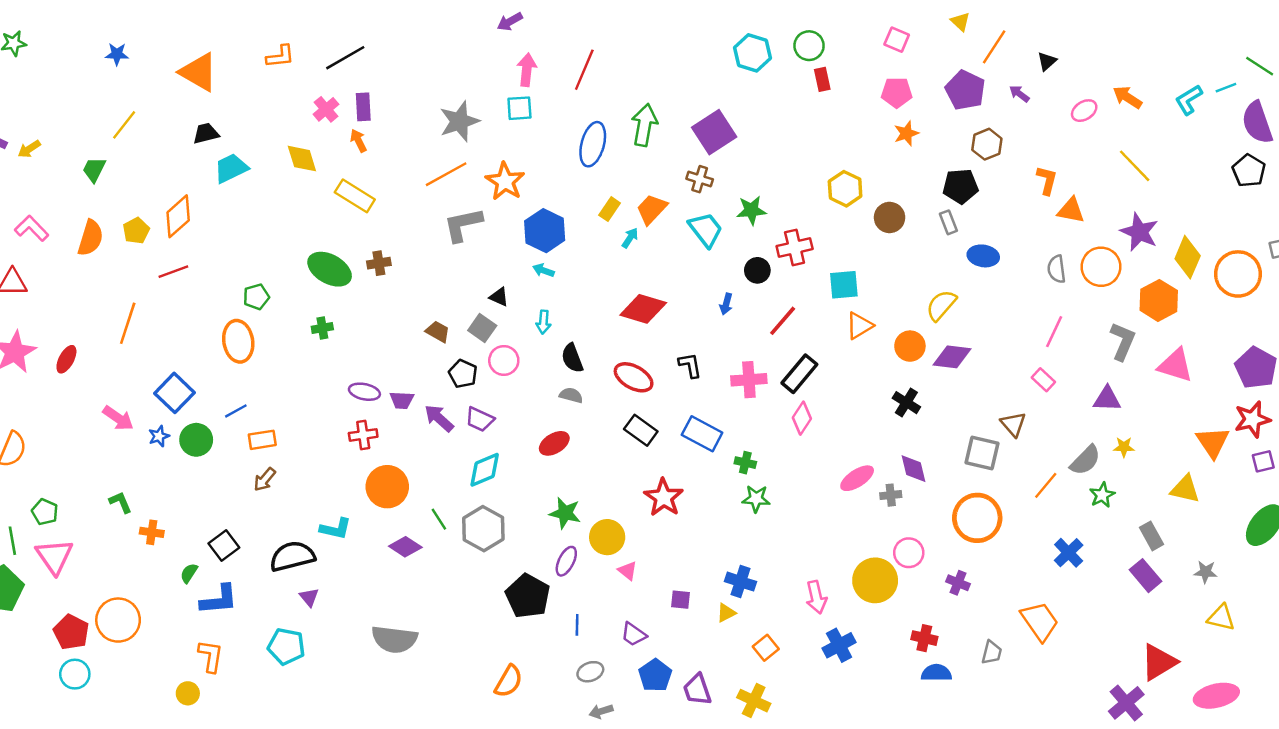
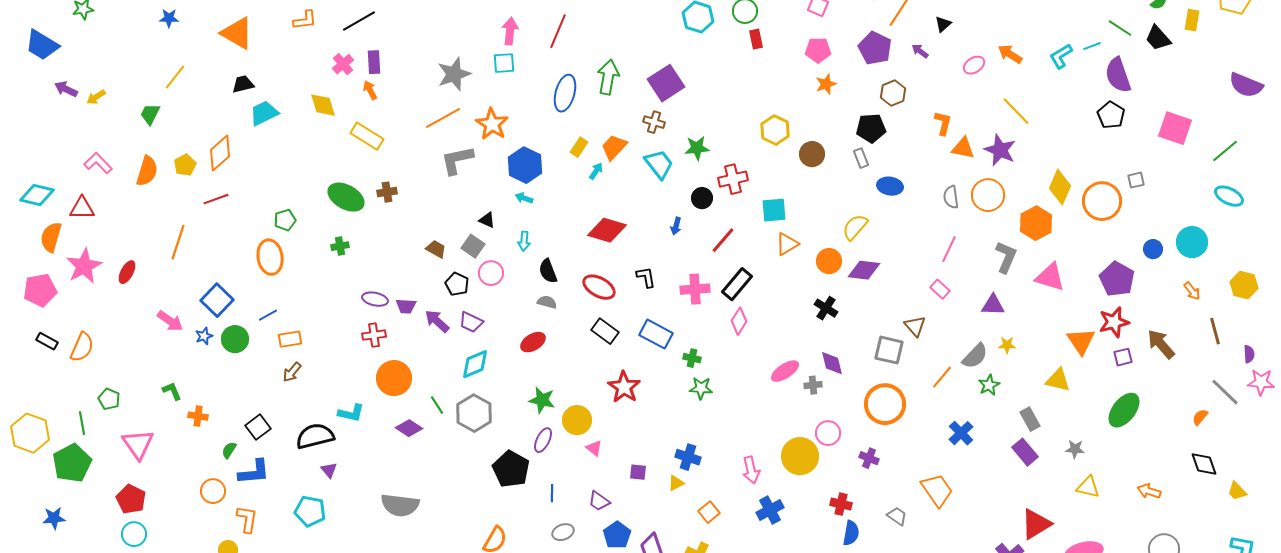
purple star: (1139, 232) -> (1000, 150), moved
pink triangle: (54, 556) -> (138, 444), moved
orange circle: (118, 620) -> (213, 491), moved, size x0.7
gray trapezoid: (992, 652) -> (897, 516), turned -70
blue semicircle: (936, 673) -> (851, 533), turned 100

